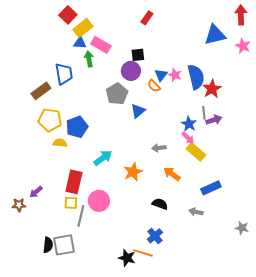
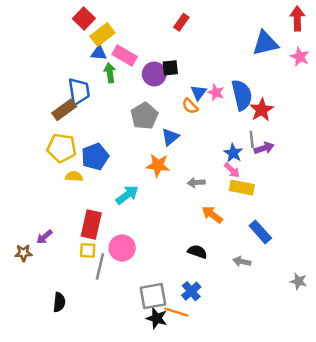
purple circle: (131, 71) -> (154, 74), moved
brown rectangle: (41, 91) -> (64, 110), moved
yellow rectangle: (196, 152) -> (242, 188), turned -30
orange star: (133, 172) -> (158, 165), moved, turned 30
blue rectangle: (211, 188) -> (260, 232), turned 72
gray square: (64, 245) -> (153, 296), moved

